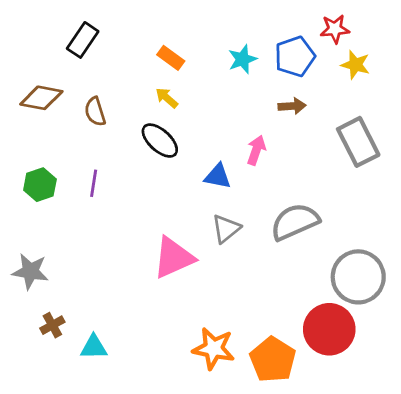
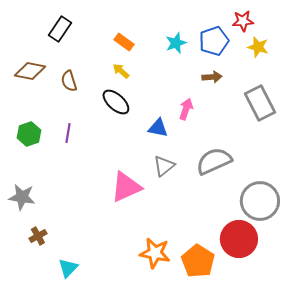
cyan triangle: (94, 347) -> (68, 268), moved, turned -45

